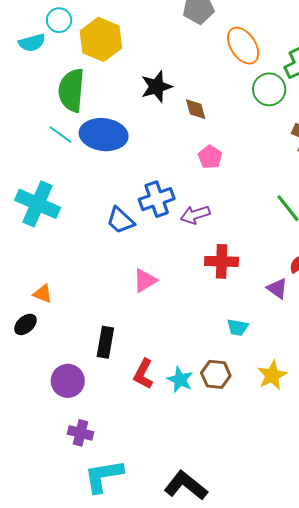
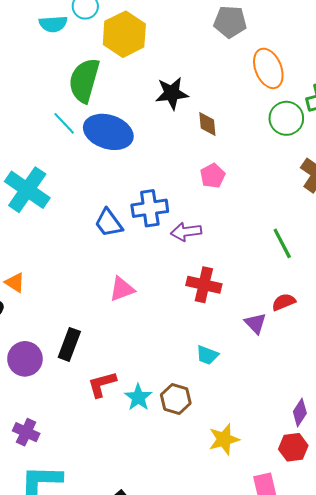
red L-shape: (143, 374) -> (102, 384), turned 36
yellow star: (272, 375) -> (224, 439), moved
purple circle: (68, 381) -> (25, 359), moved

